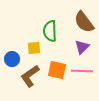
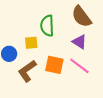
purple triangle: (82, 47) -> (79, 42), turned -42
pink line: (82, 71) -> (79, 66), turned 35

